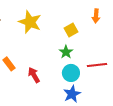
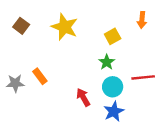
red arrow: (34, 75) -> (83, 97), moved

